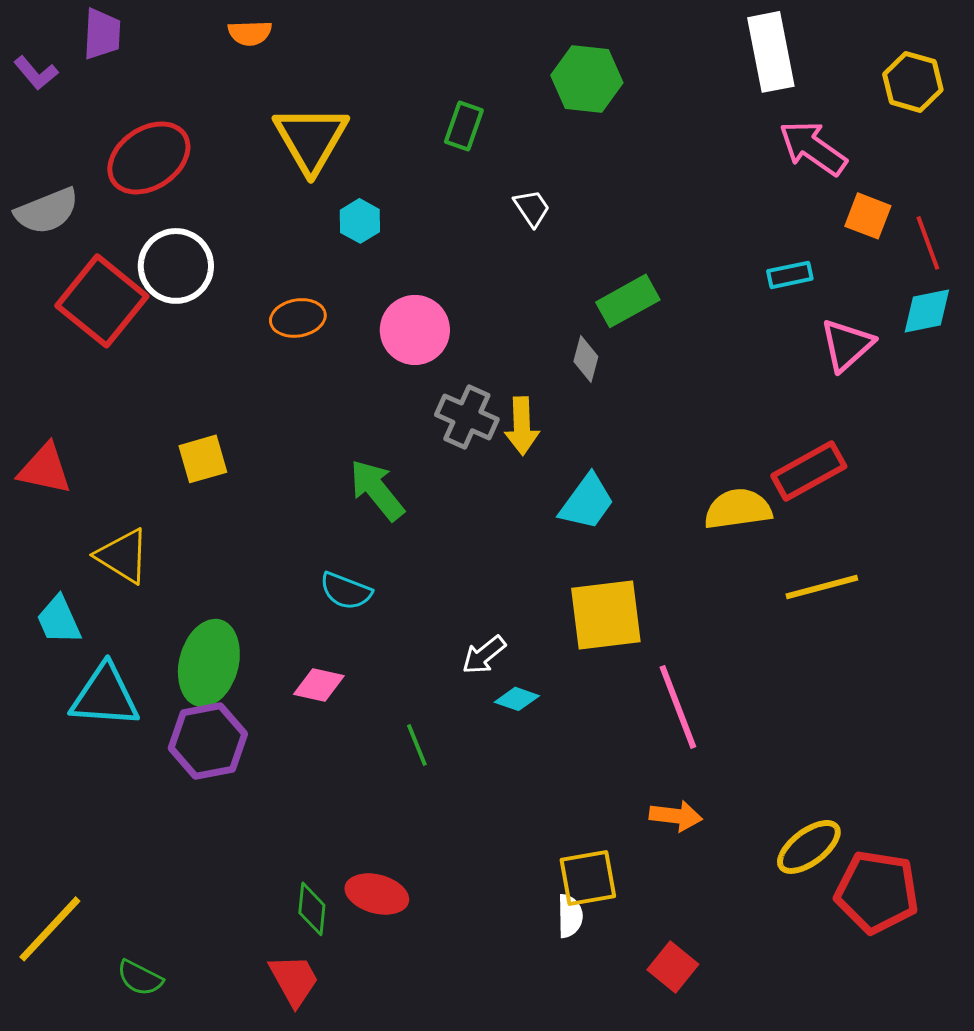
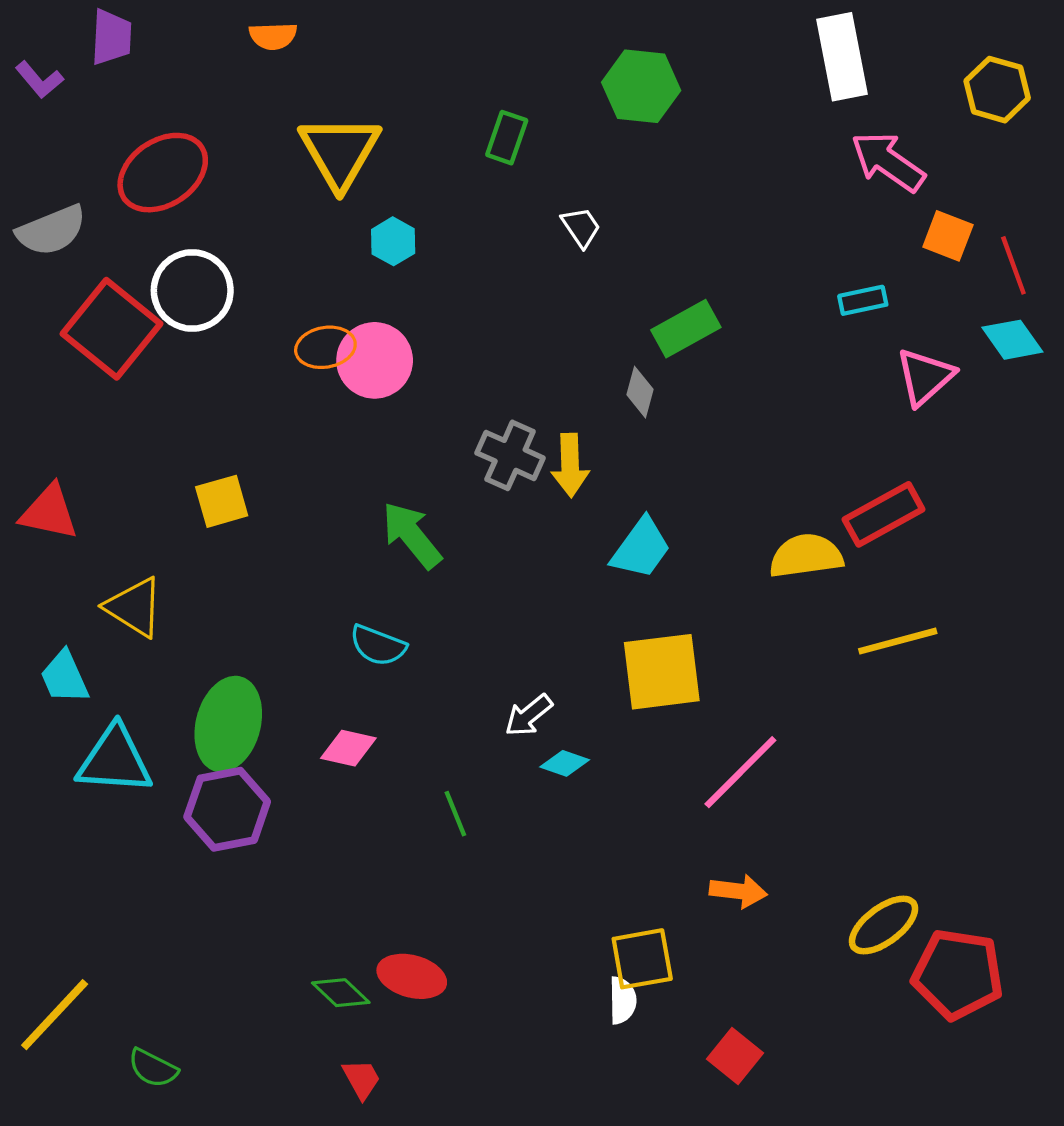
cyan diamond: (927, 311) -> (1012, 340), turned 66
pink circle: (415, 330) -> (375, 360), moved
pink line: (678, 707) -> (740, 772), turned 66
green diamond: (312, 909) -> (341, 993), turned -52
red trapezoid: (294, 980) -> (361, 1079), moved, size x0.7

